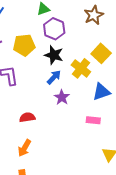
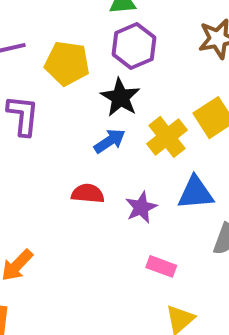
purple star: (62, 97) -> (141, 207), moved
red semicircle: (27, 117) -> (88, 194), moved
pink rectangle: (93, 120) -> (161, 266), moved

